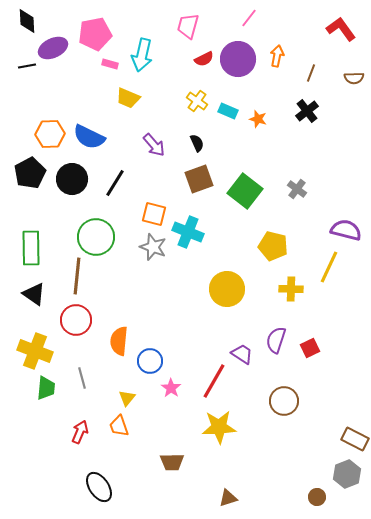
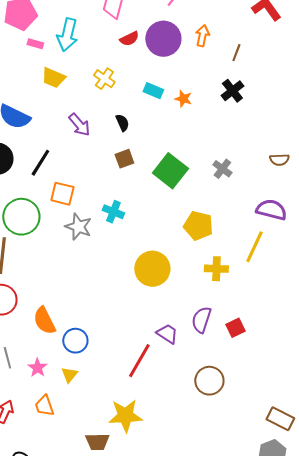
brown semicircle: (354, 78) -> (279, 160), moved
yellow cross: (197, 101) -> (104, 79), moved
brown square: (199, 179) -> (124, 159), size x0.7
orange square: (154, 214) -> (62, 194), moved
cyan cross: (188, 232) -> (113, 212), size x0.7
orange semicircle: (119, 341) -> (44, 321), turned -32
pink star: (171, 388) -> (37, 368), moved
yellow triangle: (127, 398) -> (69, 375), moved
yellow star: (219, 427) -> (125, 416), moved

